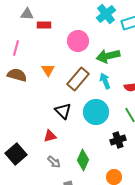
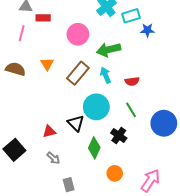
pink line: (16, 48) -> (22, 33), moved
black triangle: (63, 111) -> (76, 123), moved
black cross: (118, 140) -> (119, 136), turned -35
green diamond: (83, 160) -> (94, 148), moved

